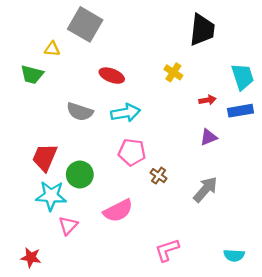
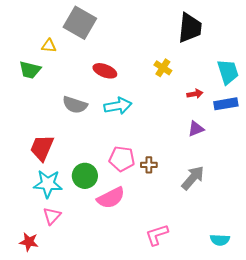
pink pentagon: (132, 152) -> (122, 159), moved
green circle: (80, 174) -> (85, 176), moved
brown cross: (159, 176) -> (149, 165), turned -35
pink triangle: (68, 226) -> (52, 216), moved

